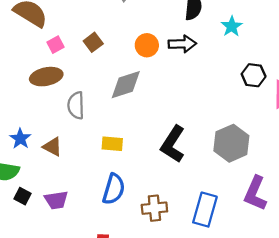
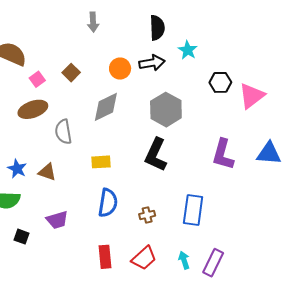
cyan star: (232, 26) -> (188, 50), moved
gray hexagon: (231, 143) -> (166, 110), moved
purple L-shape: (255, 193) -> (223, 154), moved
black square: (22, 196) -> (22, 237), moved
brown cross: (154, 208) -> (147, 215), size x0.7

